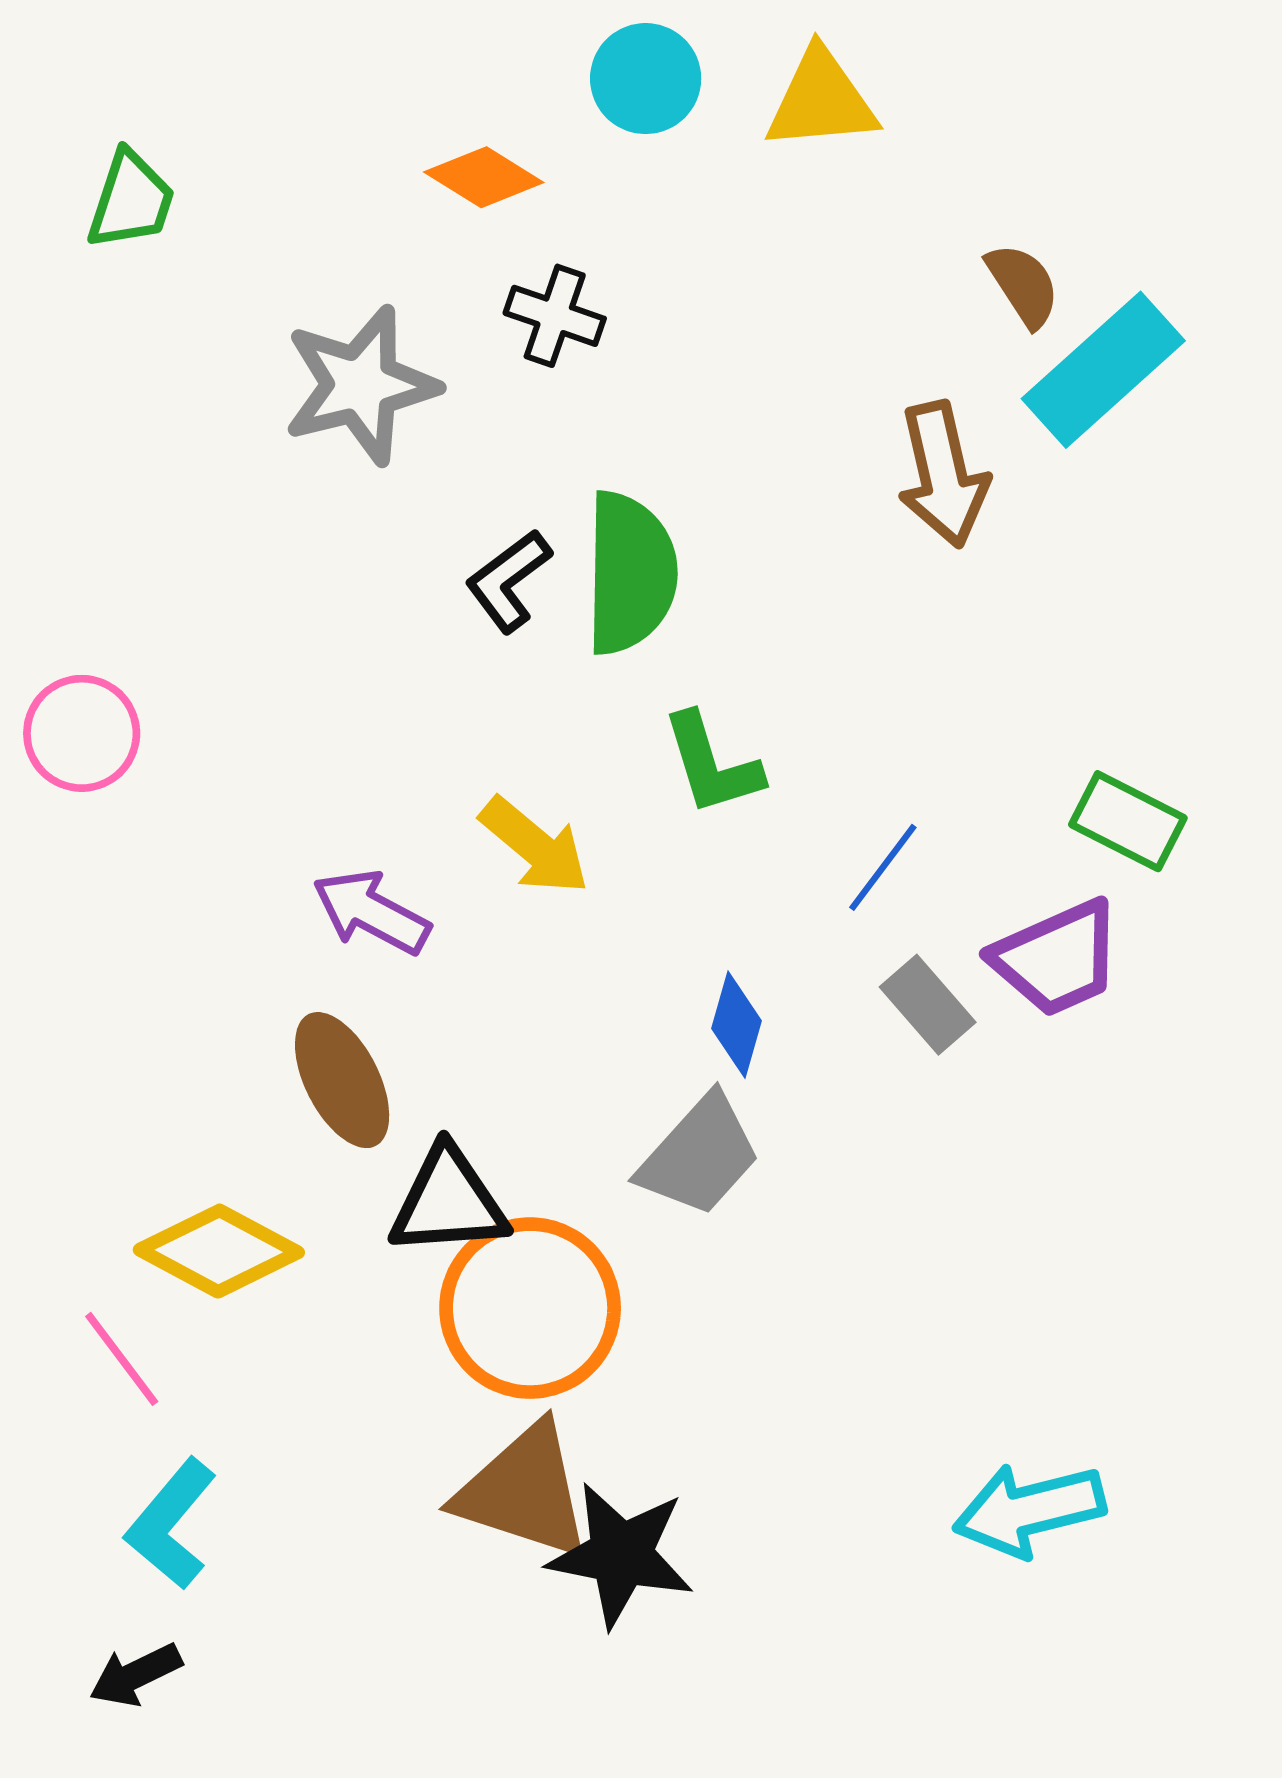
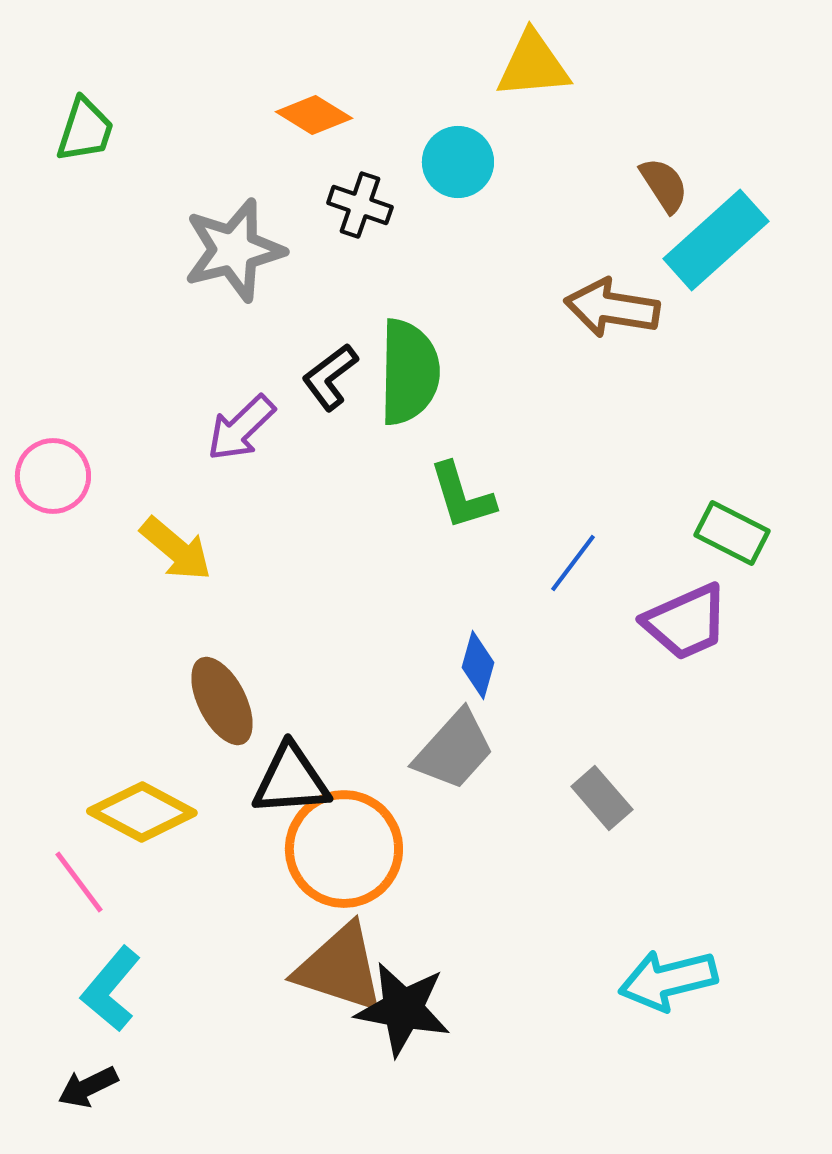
cyan circle: (646, 79) -> (458, 162), moved
brown arrow: (943, 475) -> (612, 308), turned 112
yellow arrow: (535, 846) -> (176, 549), moved
purple arrow: (371, 912) -> (241, 428), moved, turned -72
gray rectangle: (928, 1005) -> (602, 798), moved

